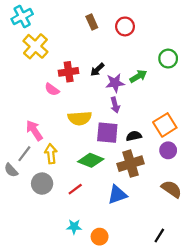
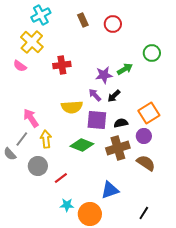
cyan cross: (22, 16) -> (41, 15), moved
black arrow: (97, 70) -> (114, 96), moved
pink semicircle: (52, 89) -> (20, 66), moved
purple arrow: (115, 105) -> (95, 95), moved, turned 152
purple circle: (168, 150) -> (144, 136), moved
red line: (75, 189) -> (61, 178), moved
brown semicircle: (171, 189) -> (146, 163), moved
blue triangle: (117, 195) -> (110, 190), moved
orange circle: (100, 237) -> (90, 214), size x1.5

